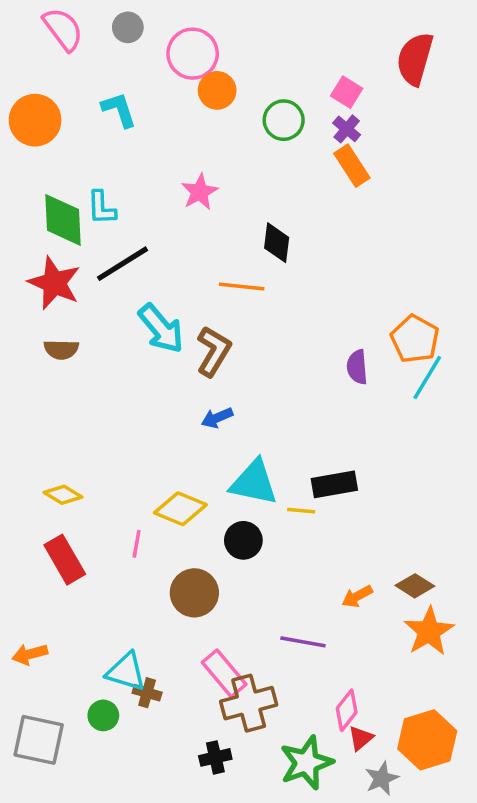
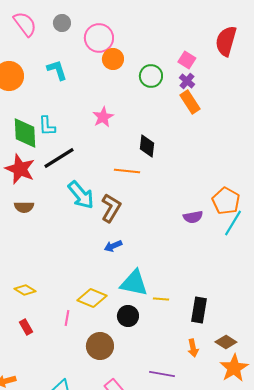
purple semicircle: (357, 367) -> (193, 217), turned -96
black rectangle: (334, 484) -> (199, 310), moved, turned -70
red rectangle: (65, 560) -> (26, 327), size x0.6
orange arrow: (357, 596) -> (193, 348), turned -72

